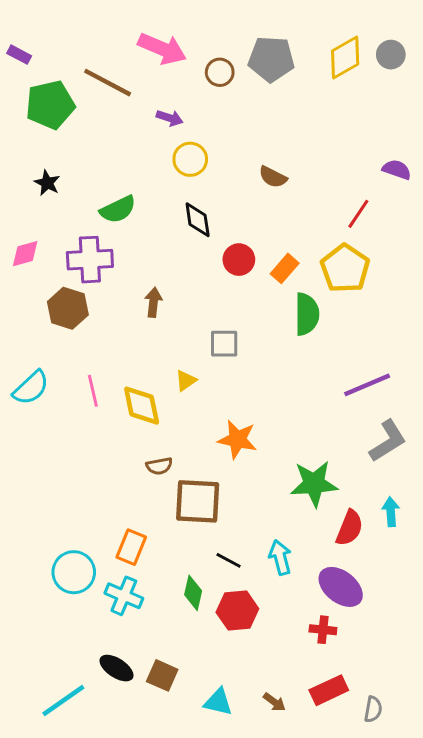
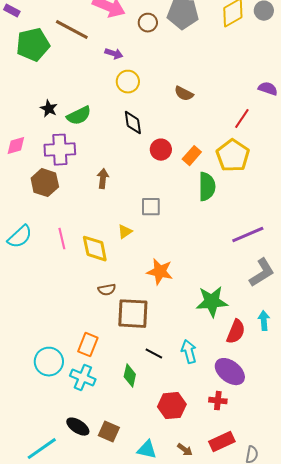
black star: (47, 183) -> (49, 109), moved
red hexagon: (237, 611) -> (172, 406), moved

